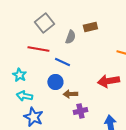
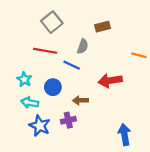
gray semicircle: (70, 37) -> (83, 46), moved
red arrow: (108, 81) -> (110, 81), moved
blue circle: (55, 82) -> (53, 87), moved
purple cross: (80, 111) -> (68, 120), moved

